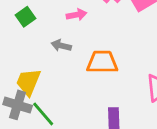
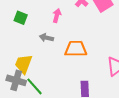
pink arrow: (76, 15) -> (57, 16), turned -64
green square: (25, 17) -> (21, 18), turned -32

